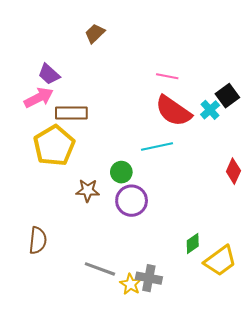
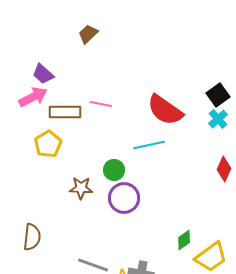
pink line: (167, 76) -> (101, 104), moved
cyan cross: (210, 110) -> (218, 119), moved
yellow pentagon: (54, 146) -> (48, 144), size x0.7

